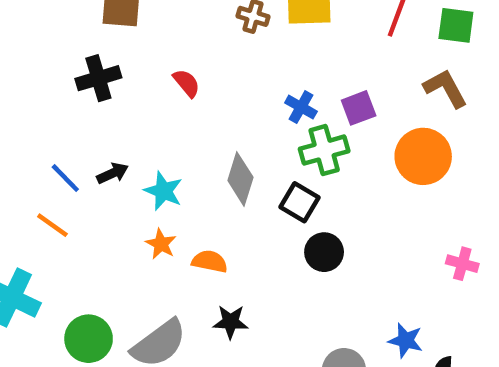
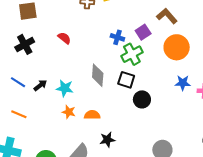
brown L-shape: (445, 88) -> (167, 16), moved
blue line: (65, 178) -> (18, 82), moved
blue star: (406, 340) -> (183, 83), moved

